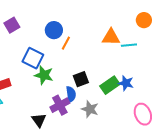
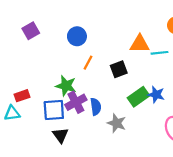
orange line: (66, 43) -> (88, 63), moved
blue square: (33, 58) -> (54, 110), moved, turned -30
black square: (81, 79) -> (119, 69), moved
purple cross: (60, 105) -> (76, 102), moved

